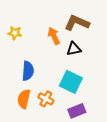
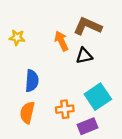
cyan square: (71, 82) -> (98, 97), moved, turned 30
orange cross: (46, 99) -> (65, 109), moved, turned -35

